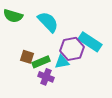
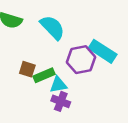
cyan triangle: (62, 62) -> (58, 85), moved
purple cross: (46, 77) -> (61, 101), moved

